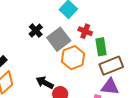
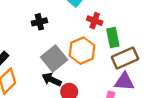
black cross: (36, 31) -> (39, 22), turned 32
gray square: (59, 39) -> (54, 58), moved

